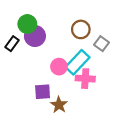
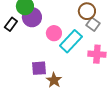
brown circle: (81, 29) -> (87, 11), moved
pink circle: (59, 67) -> (54, 33), moved
pink cross: (85, 79) -> (97, 54), moved

